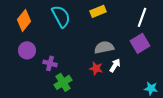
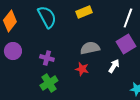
purple cross: (50, 63) -> (47, 58), moved
white arrow: (115, 65) -> (114, 66), moved

